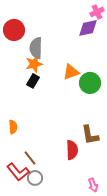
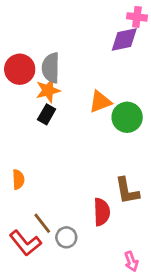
pink cross: (97, 12) -> (137, 17), turned 32
red circle: (14, 30) -> (20, 69), moved
gray circle: (35, 178) -> (66, 237), moved

